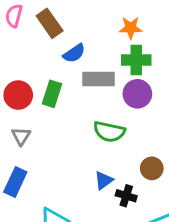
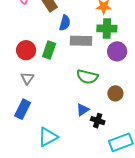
blue semicircle: (74, 53) -> (65, 23), turned -42
purple circle: (137, 94) -> (117, 51), moved
brown circle: (152, 168) -> (115, 93), moved

